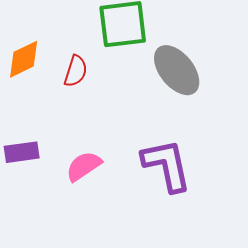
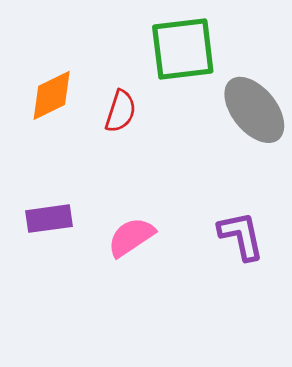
purple L-shape: (167, 165) -> (241, 236), size x0.7

